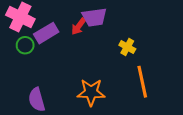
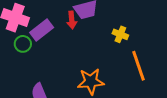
red arrow: (79, 26) -> (72, 20), turned -36

